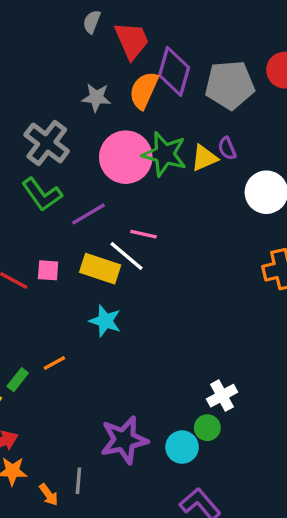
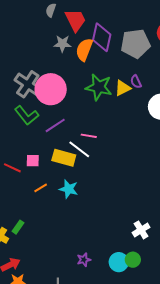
gray star: (96, 97) -> (62, 44), moved
pink circle: (126, 157) -> (51, 89), moved
orange line: (54, 363) -> (41, 188), moved
green circle: (207, 428) -> (133, 260), moved
purple star: (124, 440) -> (84, 260), size x0.5

